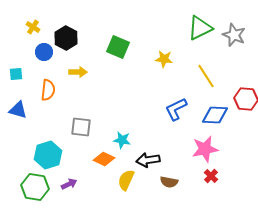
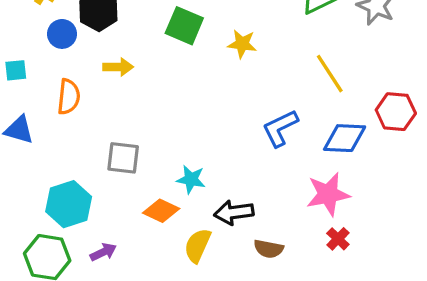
yellow star: (164, 59) -> (242, 44), moved

